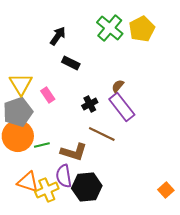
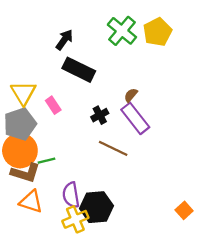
black rectangle: (71, 63) -> (79, 70), size x1.6
brown L-shape: (74, 152) -> (26, 173), moved
yellow cross: (47, 190) -> (75, 219), moved

